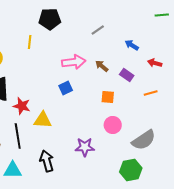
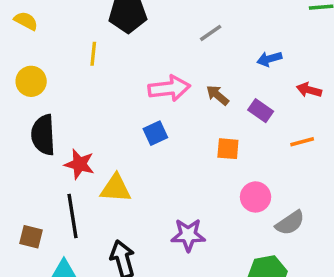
blue arrow: (132, 45) -> (269, 59), turned -48
pink circle: (113, 125) -> (256, 197), moved
gray semicircle: (144, 140) -> (290, 223), size x0.7

